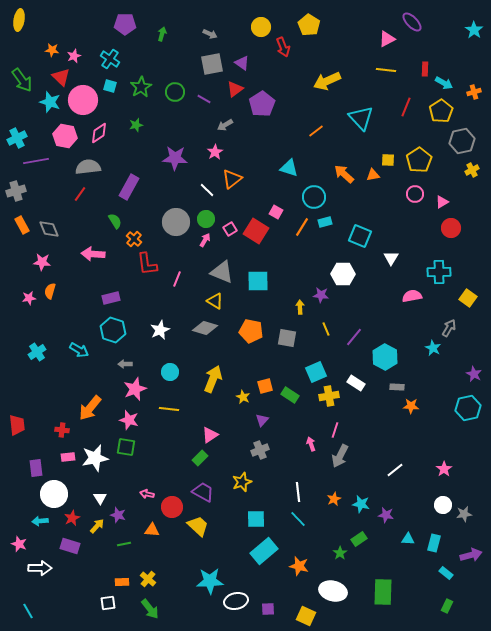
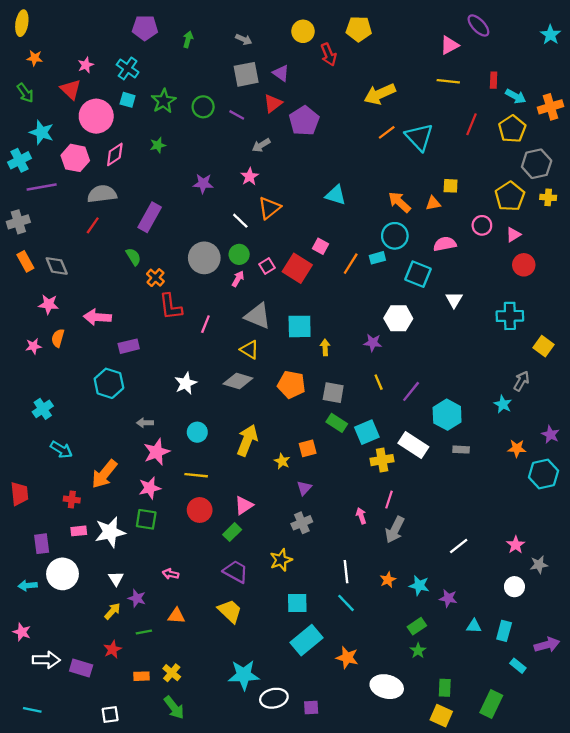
yellow pentagon: (309, 25) -> (359, 29), turned -30
orange star: (52, 50) -> (35, 58), moved
green arrow: (22, 80) -> (25, 93), size x0.7
orange cross: (474, 92) -> (550, 107), size x1.5
cyan star: (50, 102) -> (42, 132), moved
orange line: (316, 131) -> (387, 132), moved
purple star: (175, 158) -> (203, 184), size x0.7
yellow pentagon: (419, 160) -> (510, 196), moved
yellow cross: (472, 170) -> (548, 197), turned 32
cyan circle: (314, 197) -> (395, 236), moved
pink arrow: (93, 254) -> (97, 317), moved
pink semicircle: (412, 296) -> (445, 244), moved
yellow arrow: (300, 307) -> (325, 347), moved
cyan hexagon: (113, 330) -> (109, 383), moved
cyan arrow: (79, 350) -> (61, 450), moved
white rectangle: (356, 383) -> (413, 445), size x1.4
green rectangle: (290, 395) -> (337, 423), moved
orange star: (411, 406) -> (517, 448), moved
pink star: (129, 420) -> (150, 488), turned -30
red circle: (172, 507) -> (200, 510), moved
gray star: (464, 514) -> (539, 565), moved
red star: (72, 518) -> (112, 649), moved
cyan arrow: (40, 521) -> (28, 586), moved
purple rectangle: (70, 546) -> (81, 668), moved
green star: (340, 553) -> (418, 651), moved
green rectangle: (383, 592) -> (445, 688), size x0.6
white square: (108, 603) -> (110, 714), moved
green rectangle: (447, 606) -> (491, 704), moved, size x1.6
cyan line: (28, 611) -> (32, 710), turned -49
yellow square: (306, 616) -> (441, 716), moved

